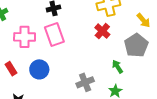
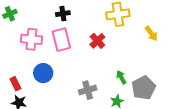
red cross: (102, 31) -> (97, 41), moved
gray pentagon: (136, 45) -> (144, 88), moved
red rectangle: (11, 69) -> (15, 84), moved

